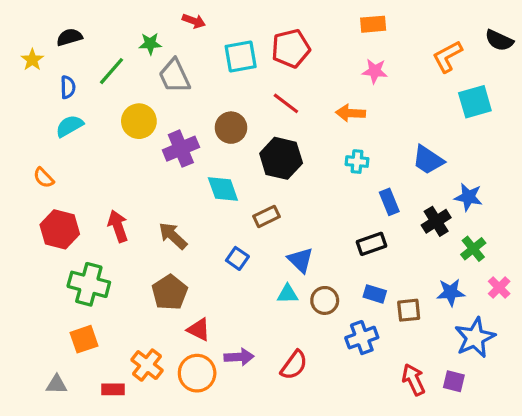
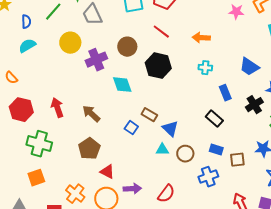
pink star: (375, 71) -> (236, 12), moved
brown rectangle: (267, 216) -> (149, 115), moved, turned 56
black rectangle: (372, 244) -> (214, 119), turned 60

